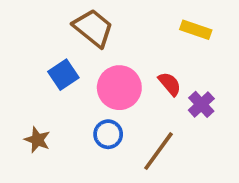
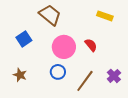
blue square: (63, 75) -> (24, 39), moved
purple cross: (201, 104) -> (114, 76), moved

